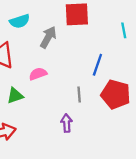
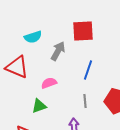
blue line: (97, 65) -> (88, 70), moved
green triangle: (15, 96) -> (39, 106), moved

